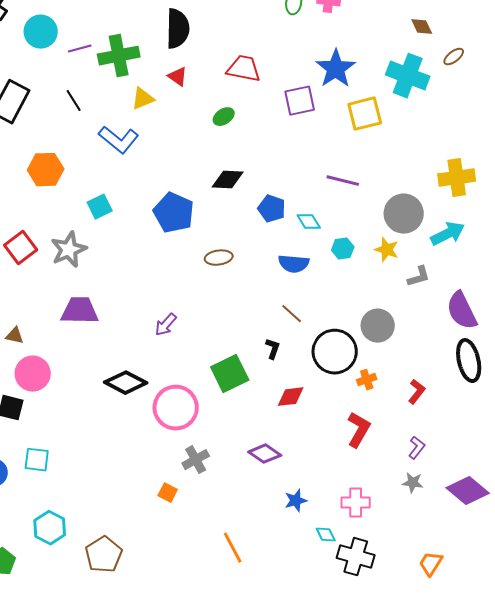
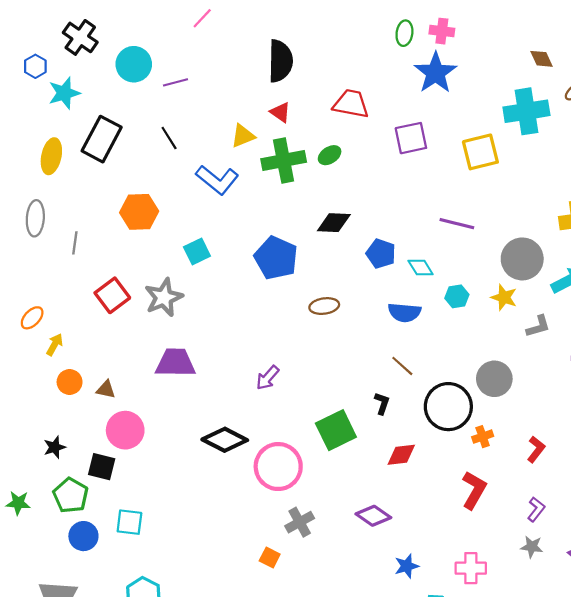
green cross: (119, 56) -> (284, 161), moved
blue star: (336, 69) -> (435, 73), moved
cyan cross: (408, 76) -> (526, 111), turned -30

